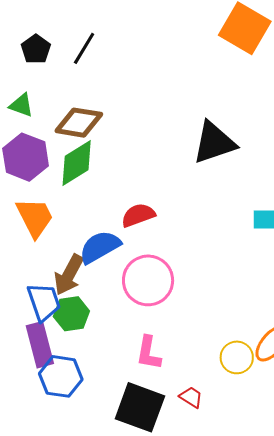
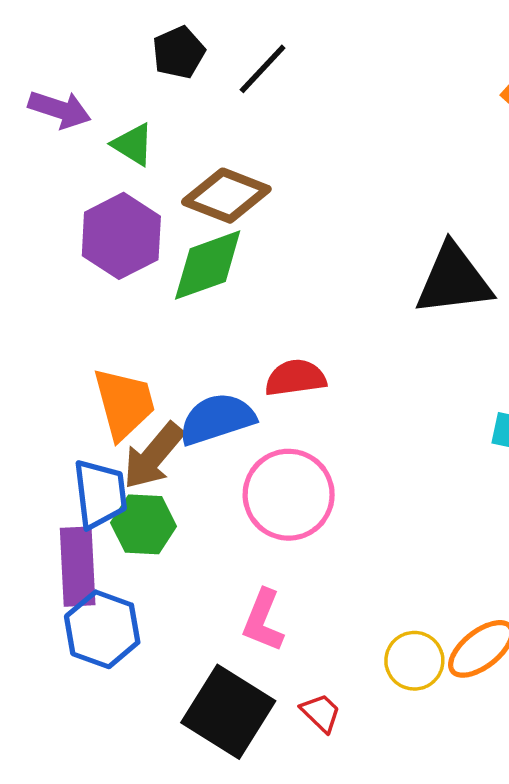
orange trapezoid: (35, 217) -> (124, 403), moved

